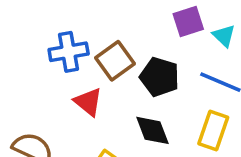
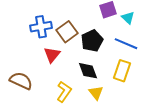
black pentagon: (160, 77) -> (92, 41), turned 30
red triangle: (88, 102) -> (52, 55), turned 30

